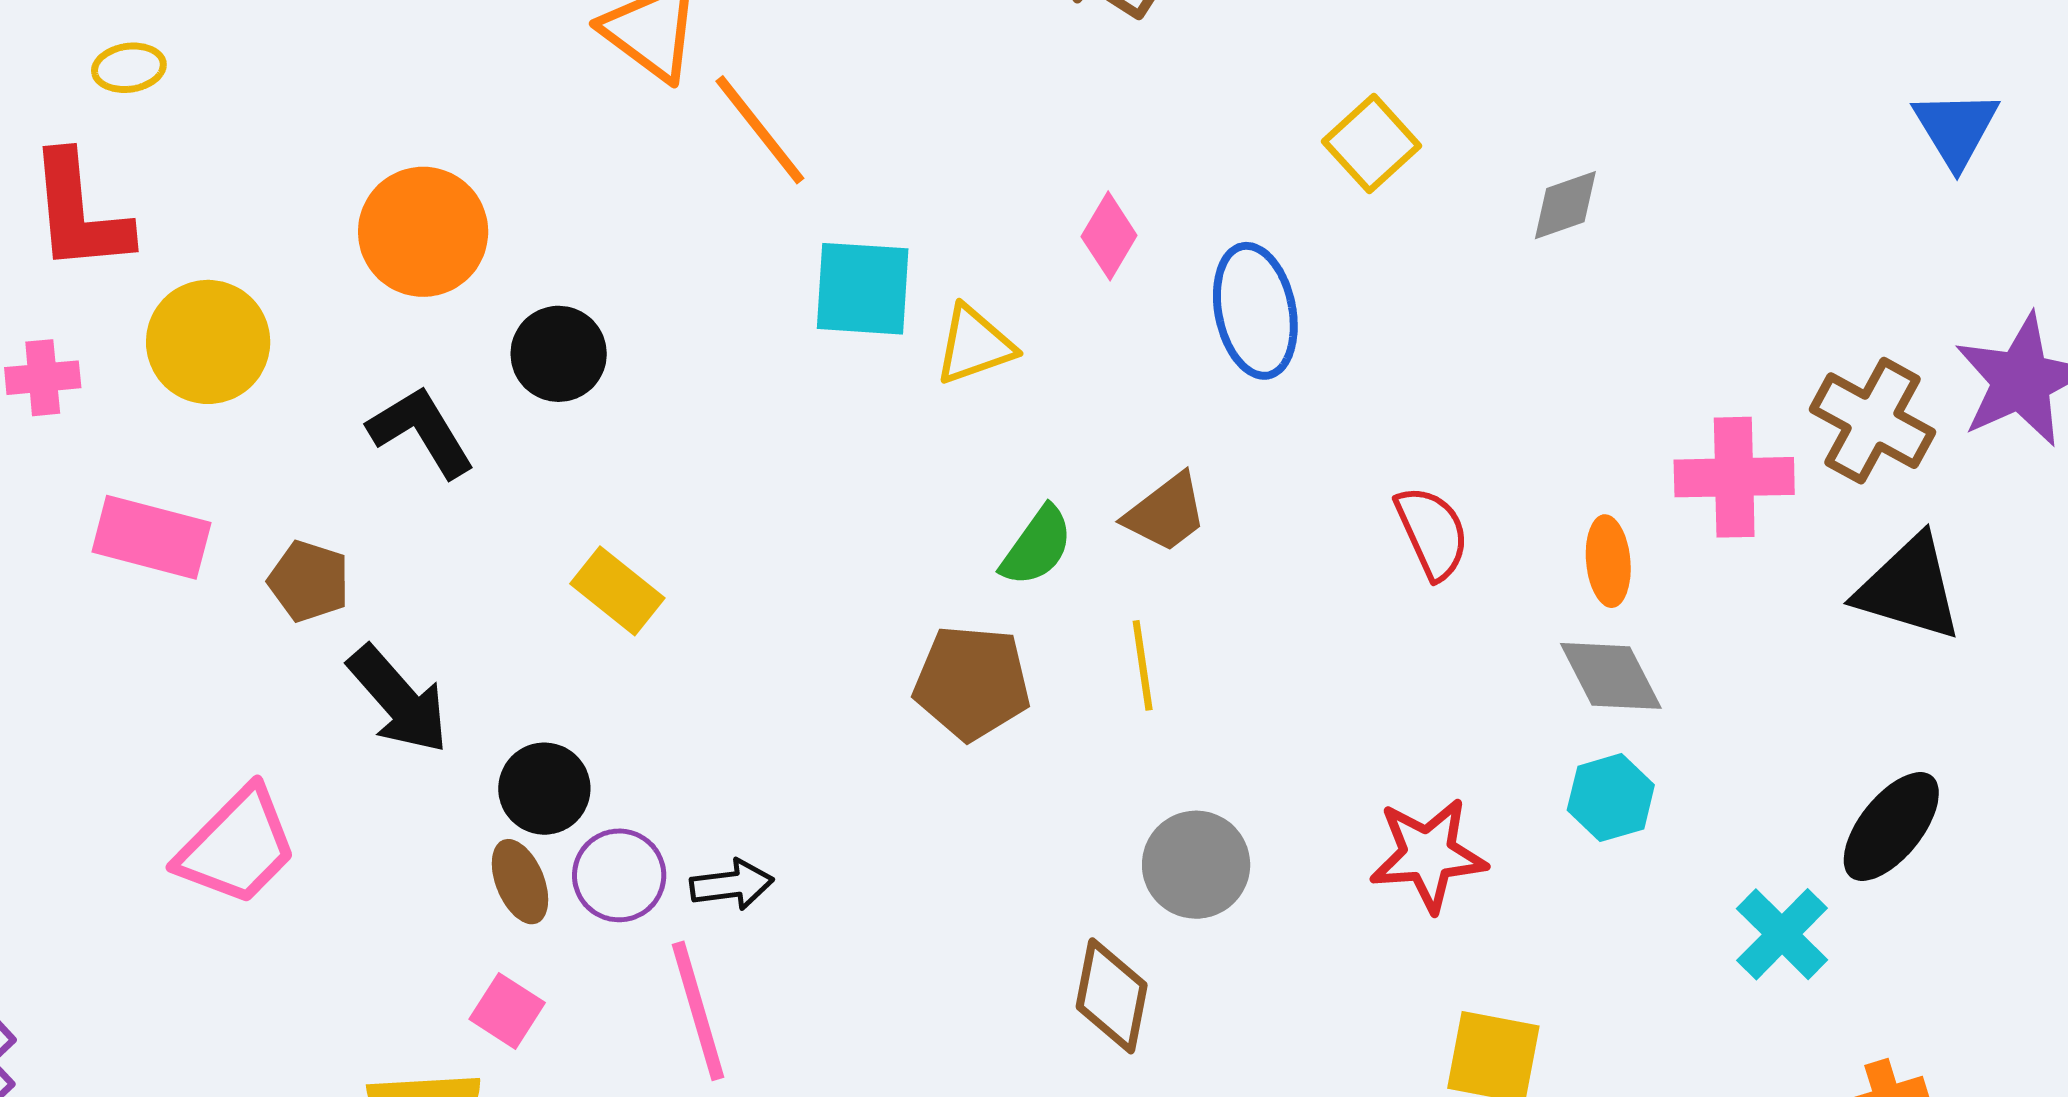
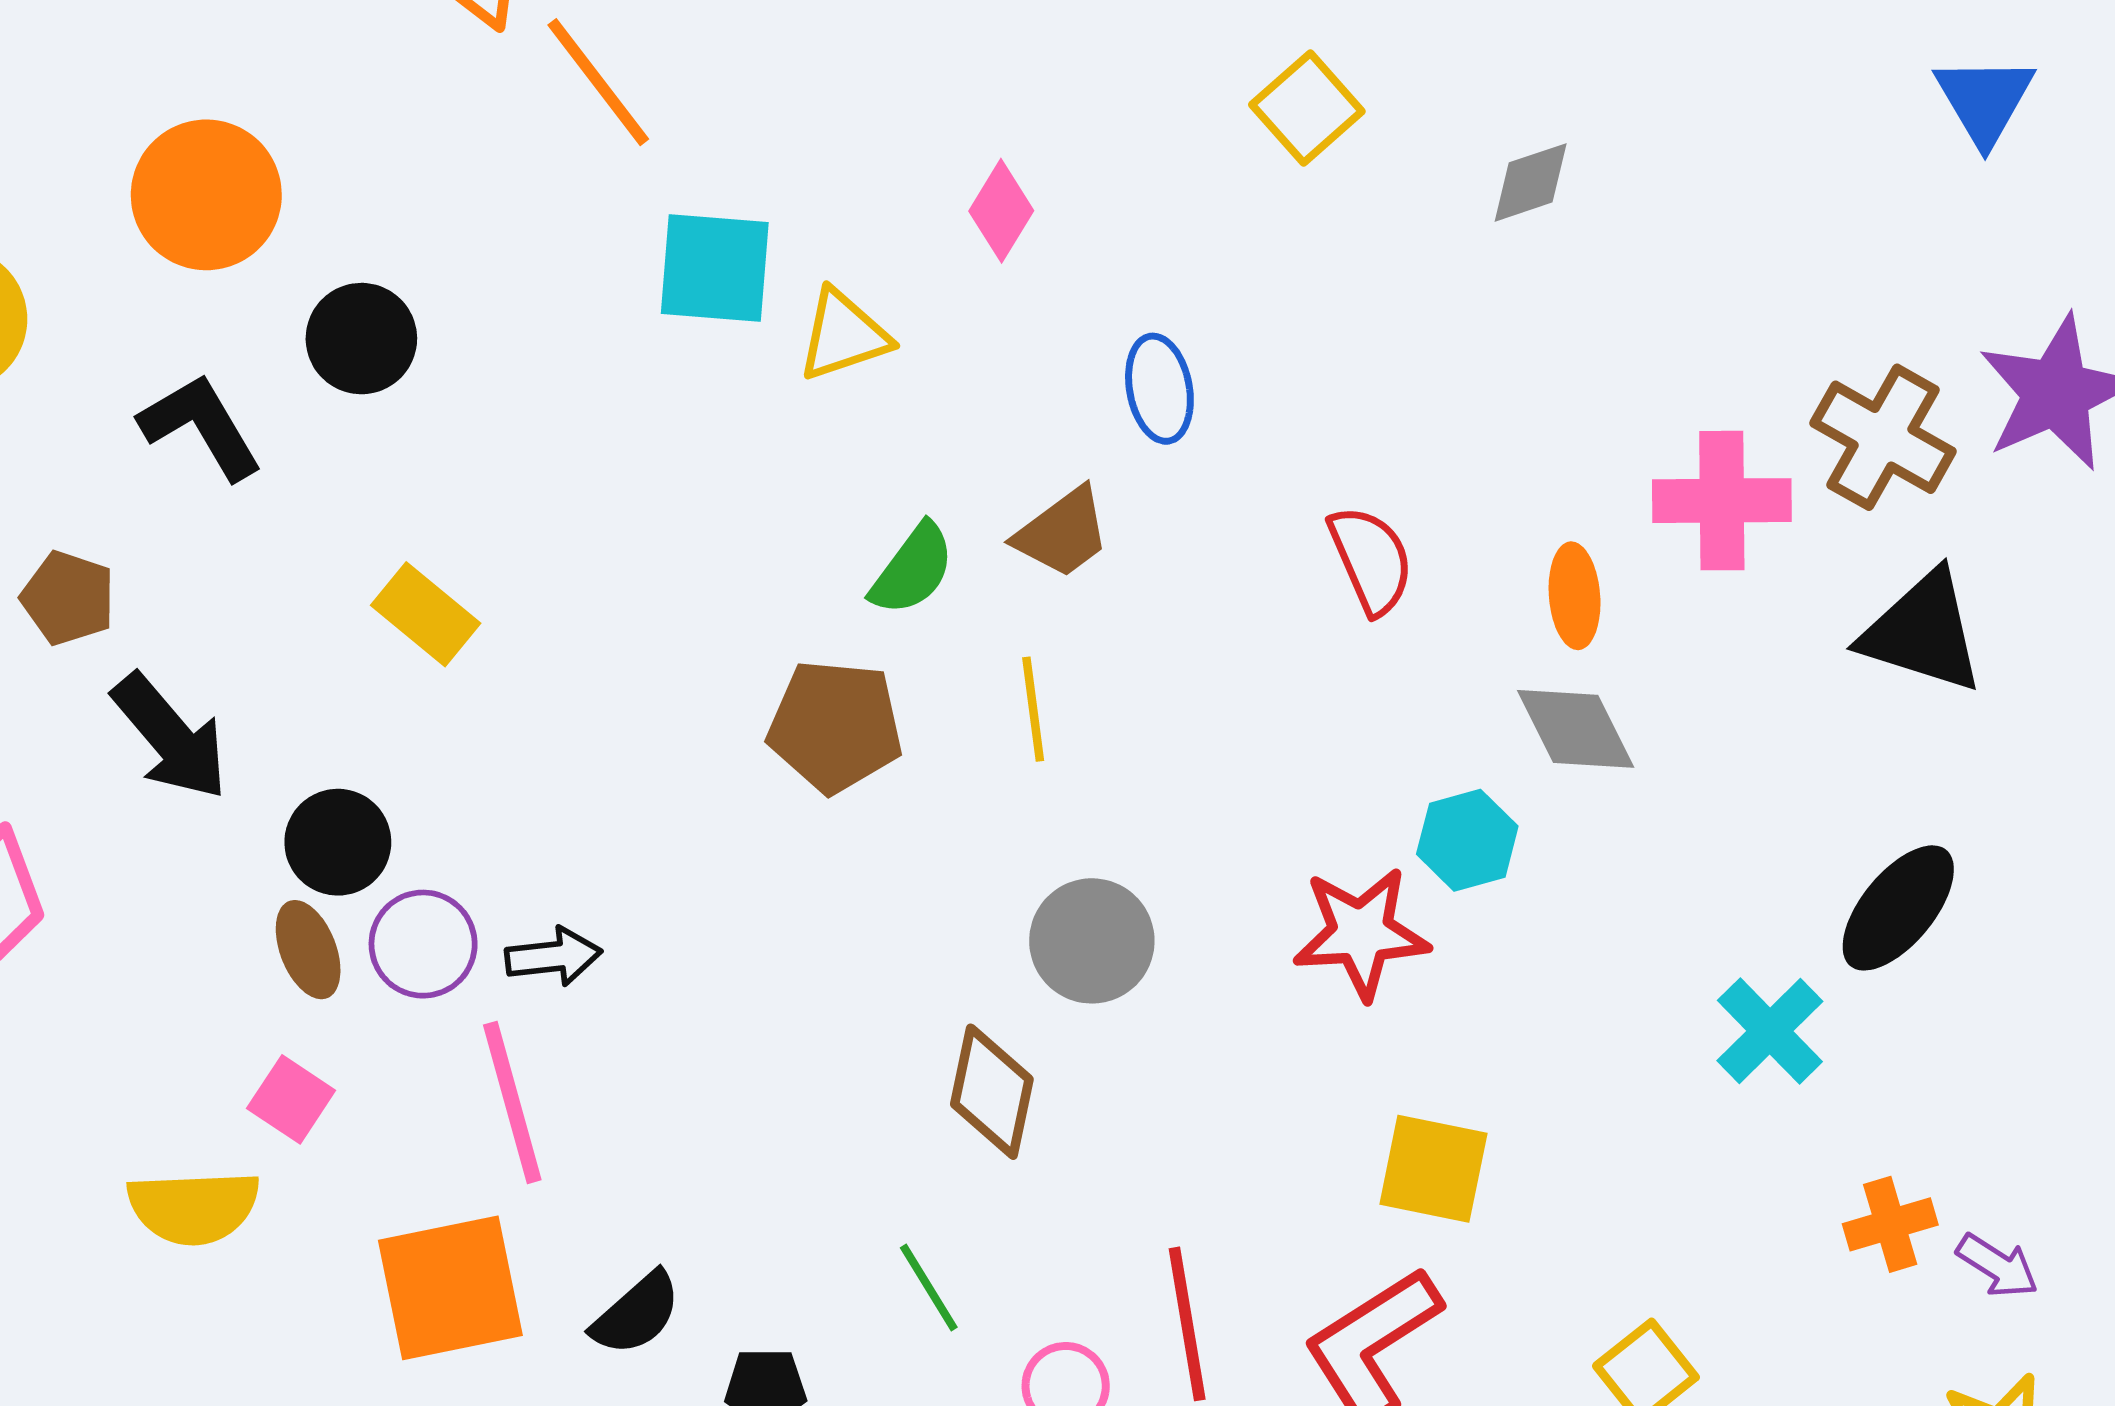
blue ellipse: (1255, 311) -> (1159, 389), moved, size x0.7
cyan hexagon: (1611, 798) -> (1467, 840), moved

